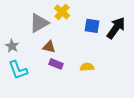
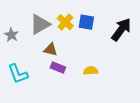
yellow cross: (62, 12) -> (65, 22), moved
blue square: (92, 26) -> (86, 22), moved
gray star: (12, 46) -> (11, 35), moved

